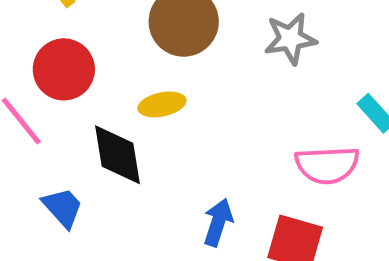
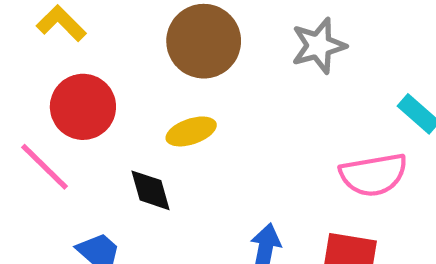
black diamond: (117, 155) -> (150, 190), size x0.7

